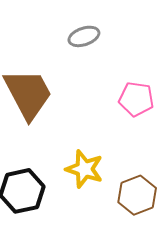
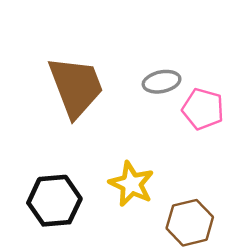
gray ellipse: (84, 36) -> (162, 82), moved

